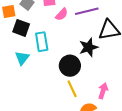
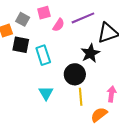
cyan triangle: (22, 58) -> (46, 93), moved
yellow line: (72, 89) -> (81, 97), turned 30

